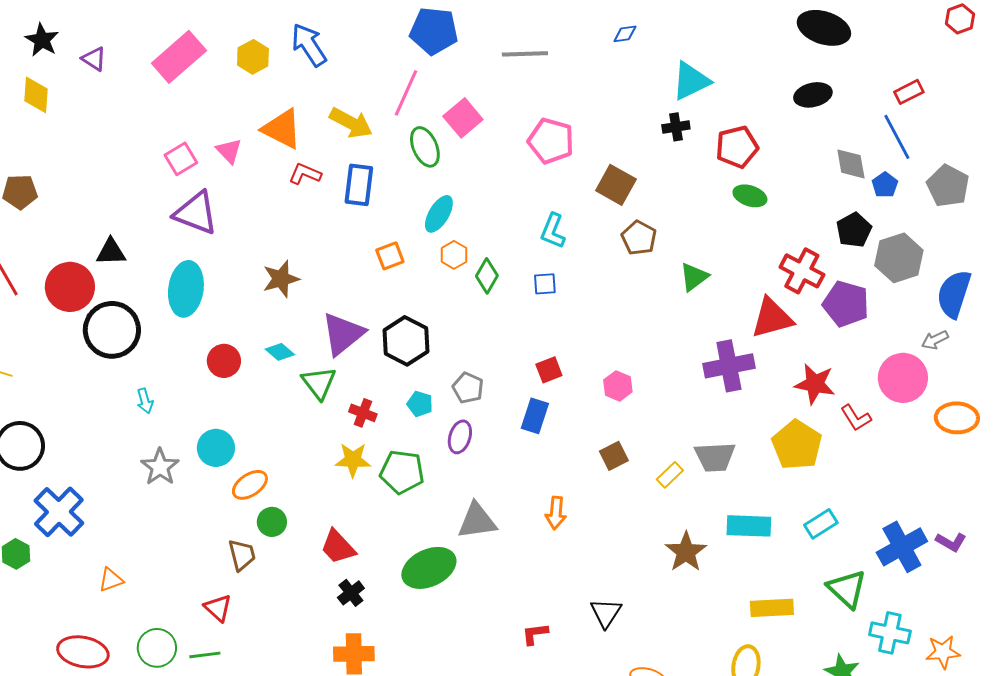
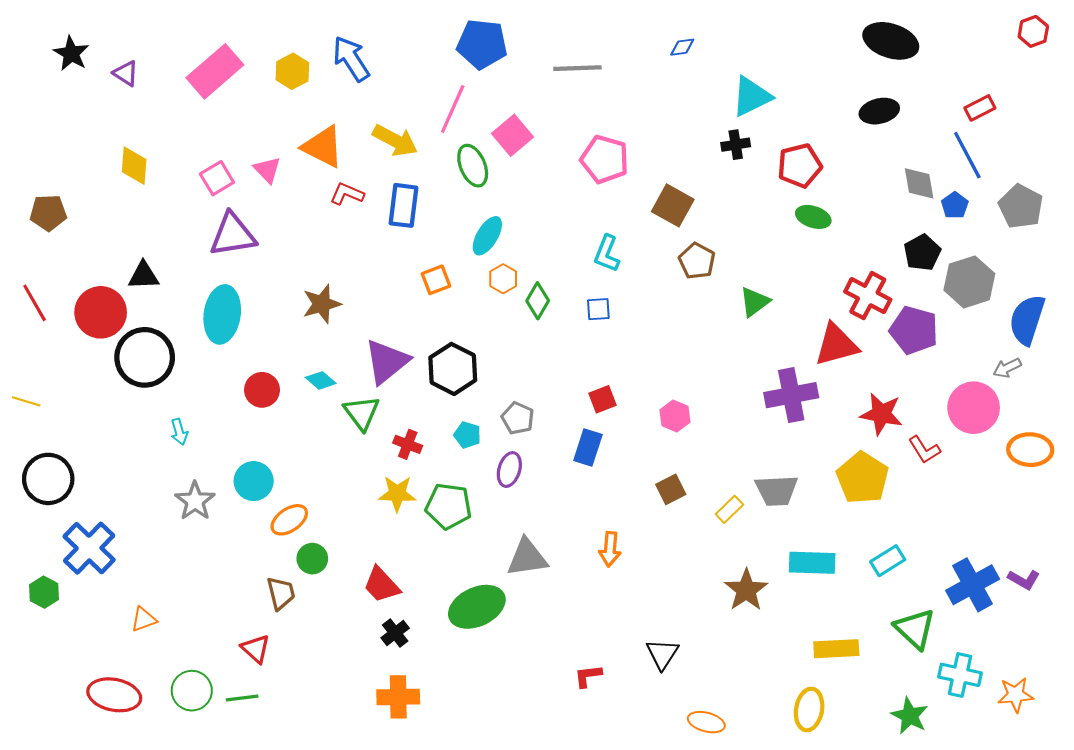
yellow diamond: (36, 95) -> (134, 166), moved
purple triangle: (196, 213) -> (233, 235), turned -30

